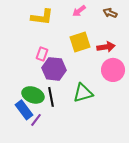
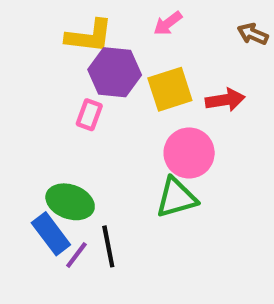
brown arrow: (110, 13) -> (253, 34), moved
purple hexagon: (54, 69) -> (115, 72), moved
pink circle: (113, 70) -> (189, 153), moved
black line: (51, 97) -> (108, 246), moved

